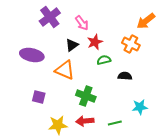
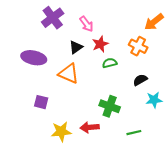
black semicircle: (125, 76) -> (140, 80), moved, turned -32
green cross: (86, 96) -> (110, 106), moved
cyan star: (140, 107) -> (154, 100), moved
green line: (115, 123) -> (134, 133), moved

